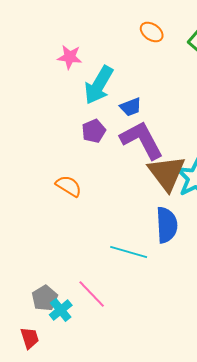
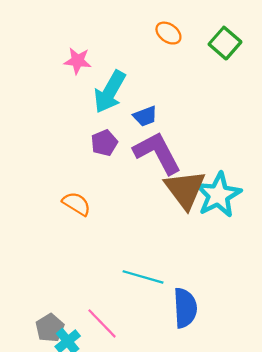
blue semicircle: (167, 225) -> (185, 308), moved

